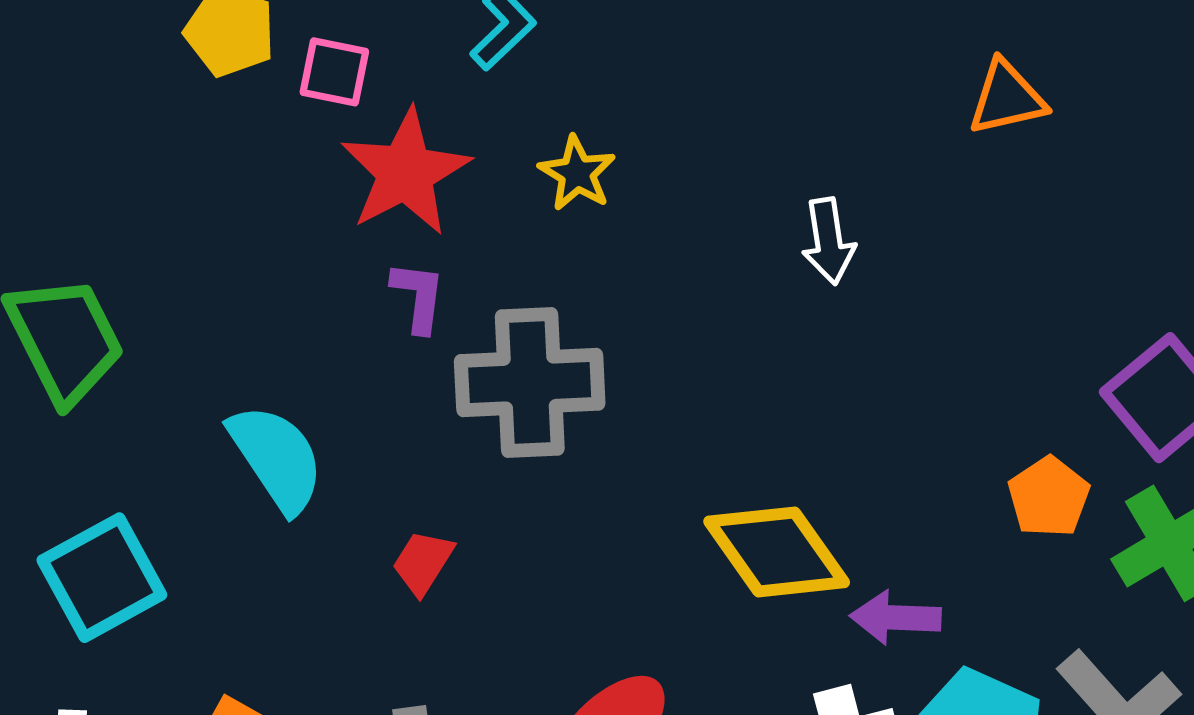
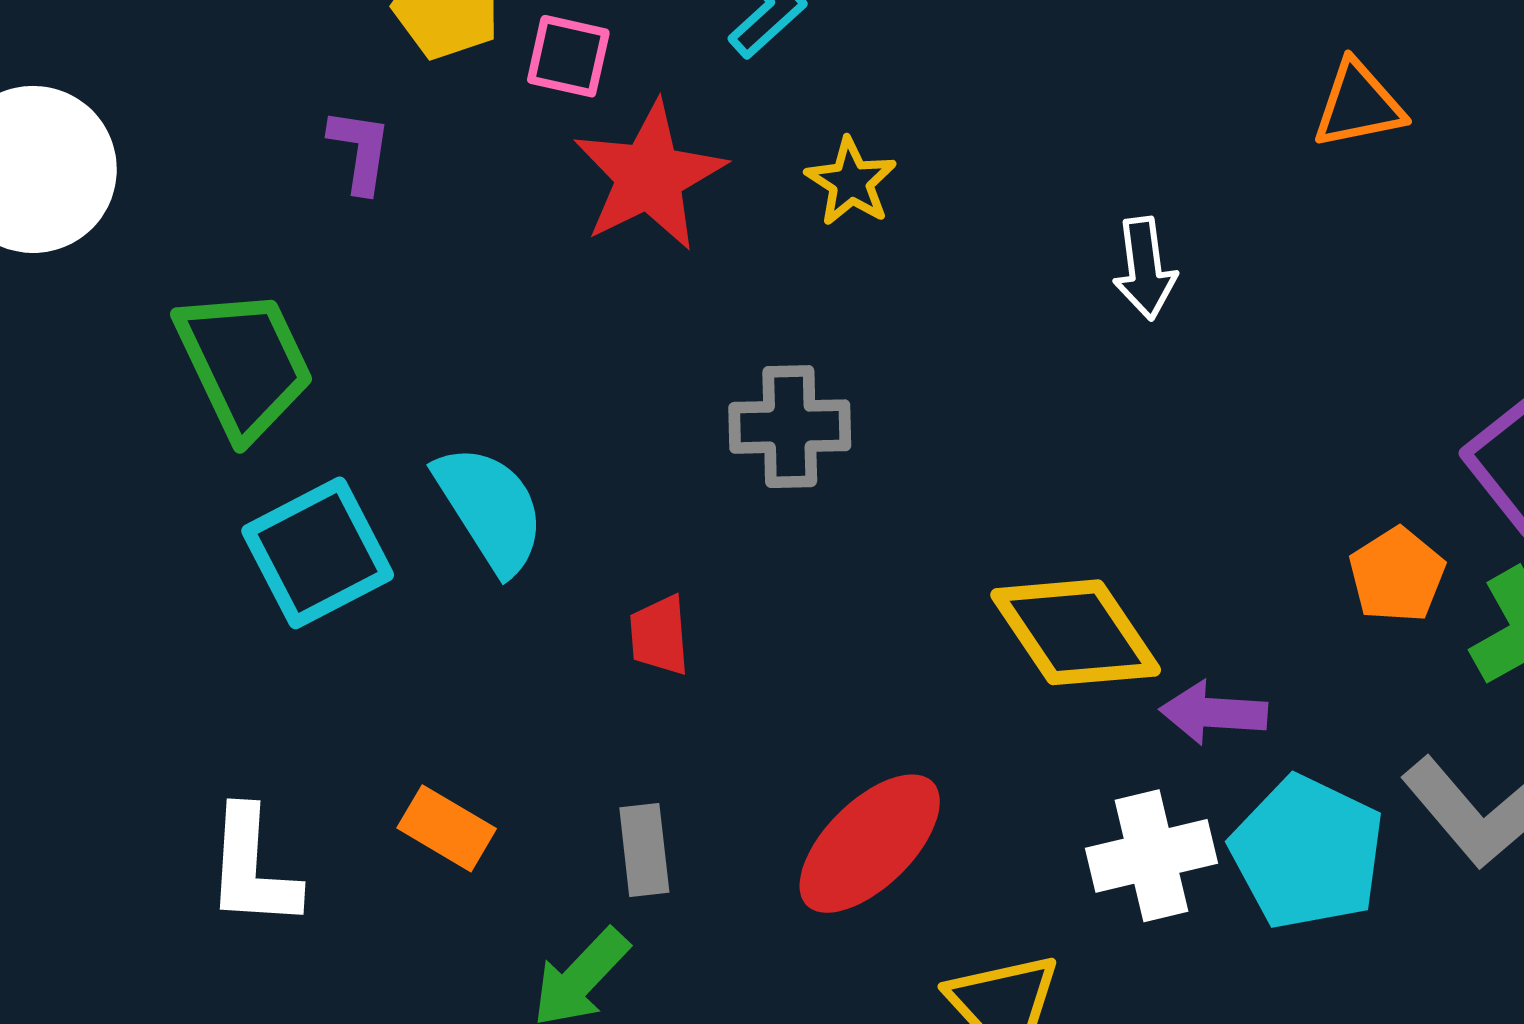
purple L-shape: (418, 297) -> (360, 151), moved
gray cross: (530, 382) -> (790, 427), size x0.7
red trapezoid: (423, 562) -> (659, 635), turned -38
cyan square: (102, 578) -> (318, 553), moved

